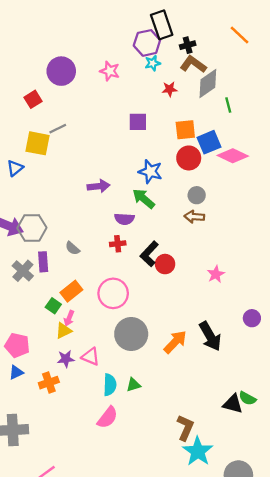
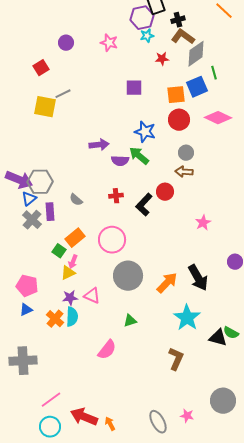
purple circle: (61, 71) -> (66, 43), size x0.6
blue square: (209, 142) -> (197, 87), moved
blue triangle: (15, 168) -> (29, 199), moved
purple semicircle: (124, 219) -> (120, 161), moved
red circle: (165, 264) -> (165, 192), moved
orange cross: (49, 383) -> (55, 319), turned -30
cyan semicircle: (110, 385) -> (72, 317), moved
cyan star: (198, 451) -> (187, 318), moved

